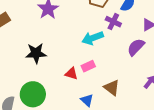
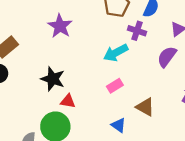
black star: (36, 53) -> (53, 79), turned 30
red triangle: (71, 73) -> (68, 101), moved

